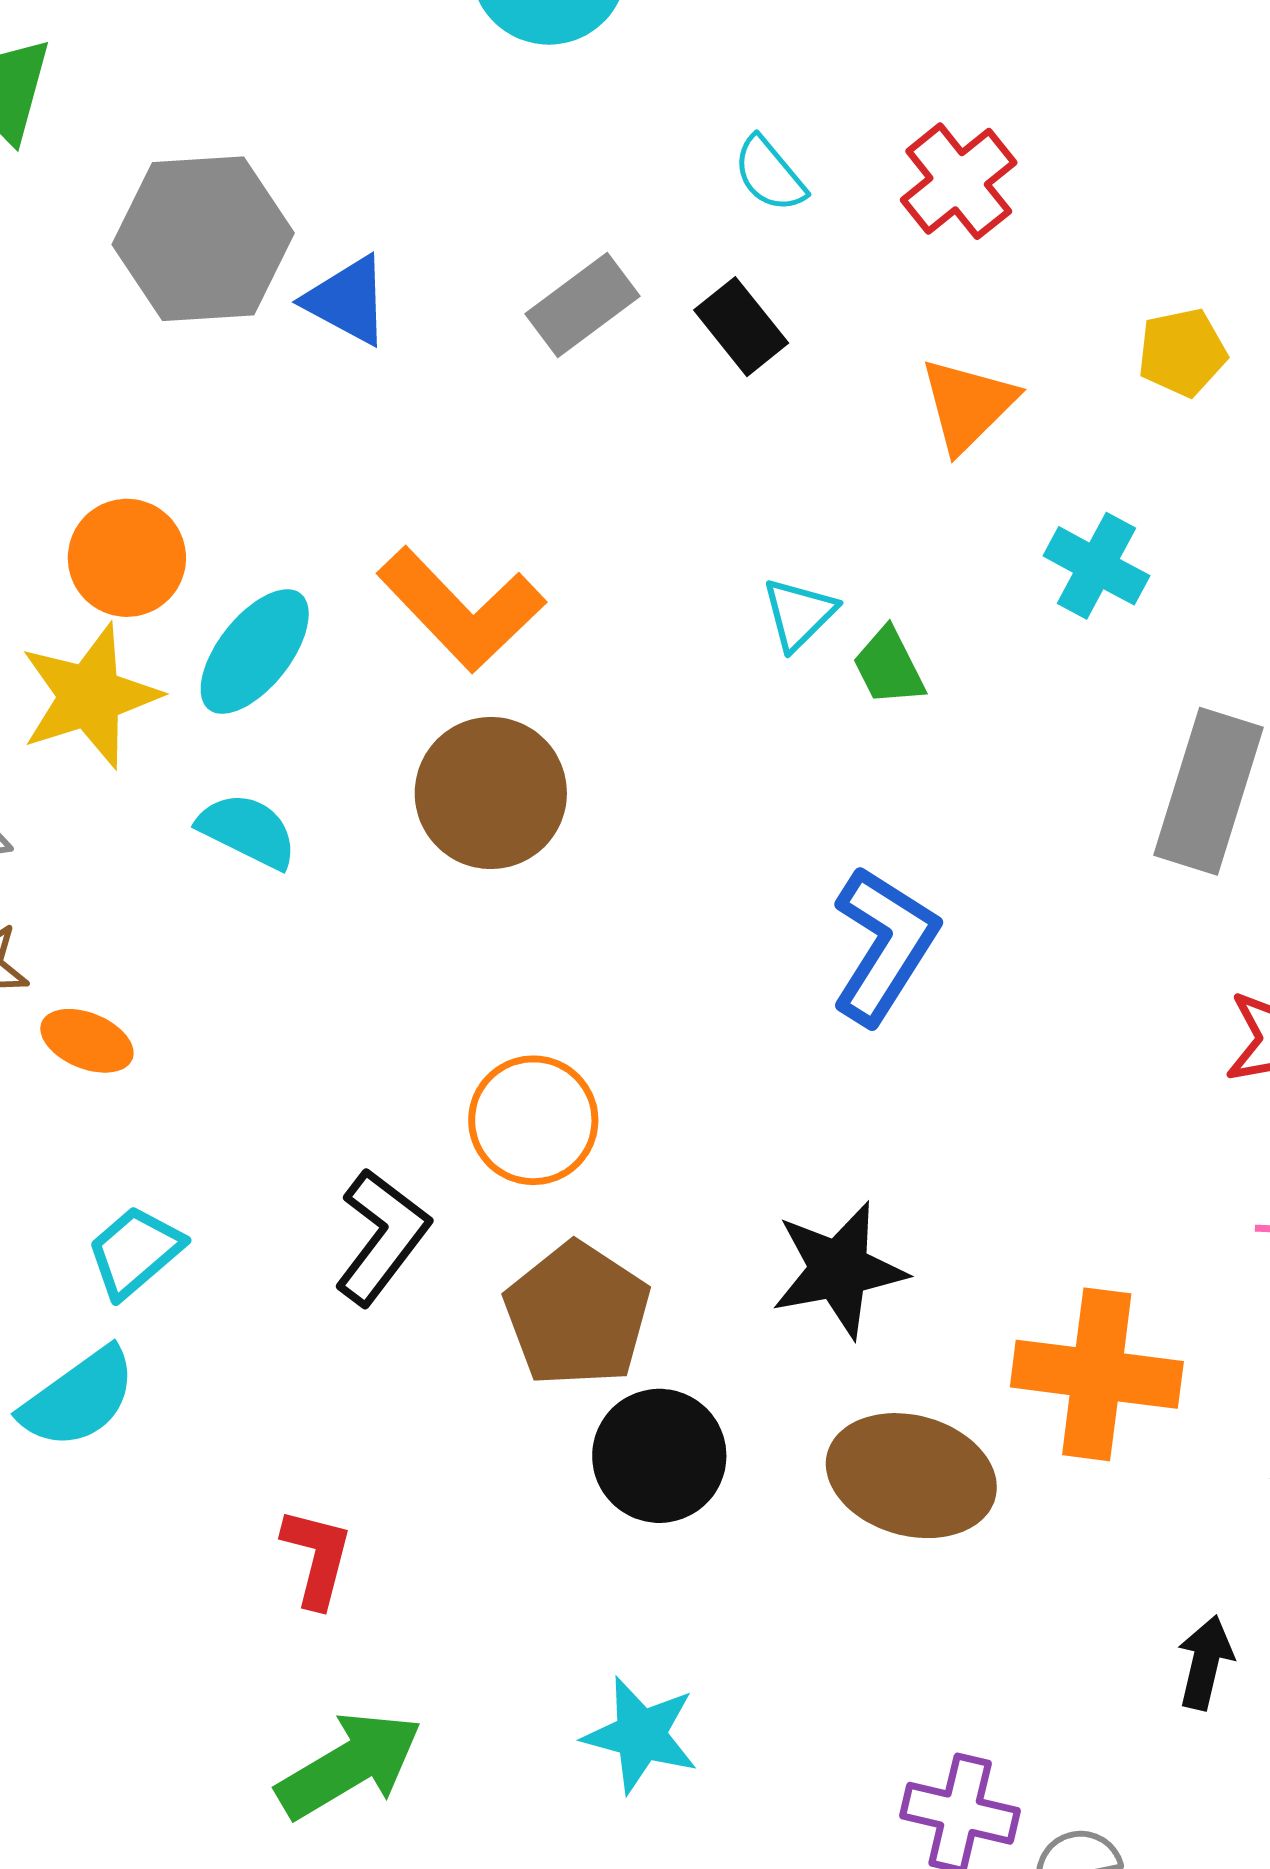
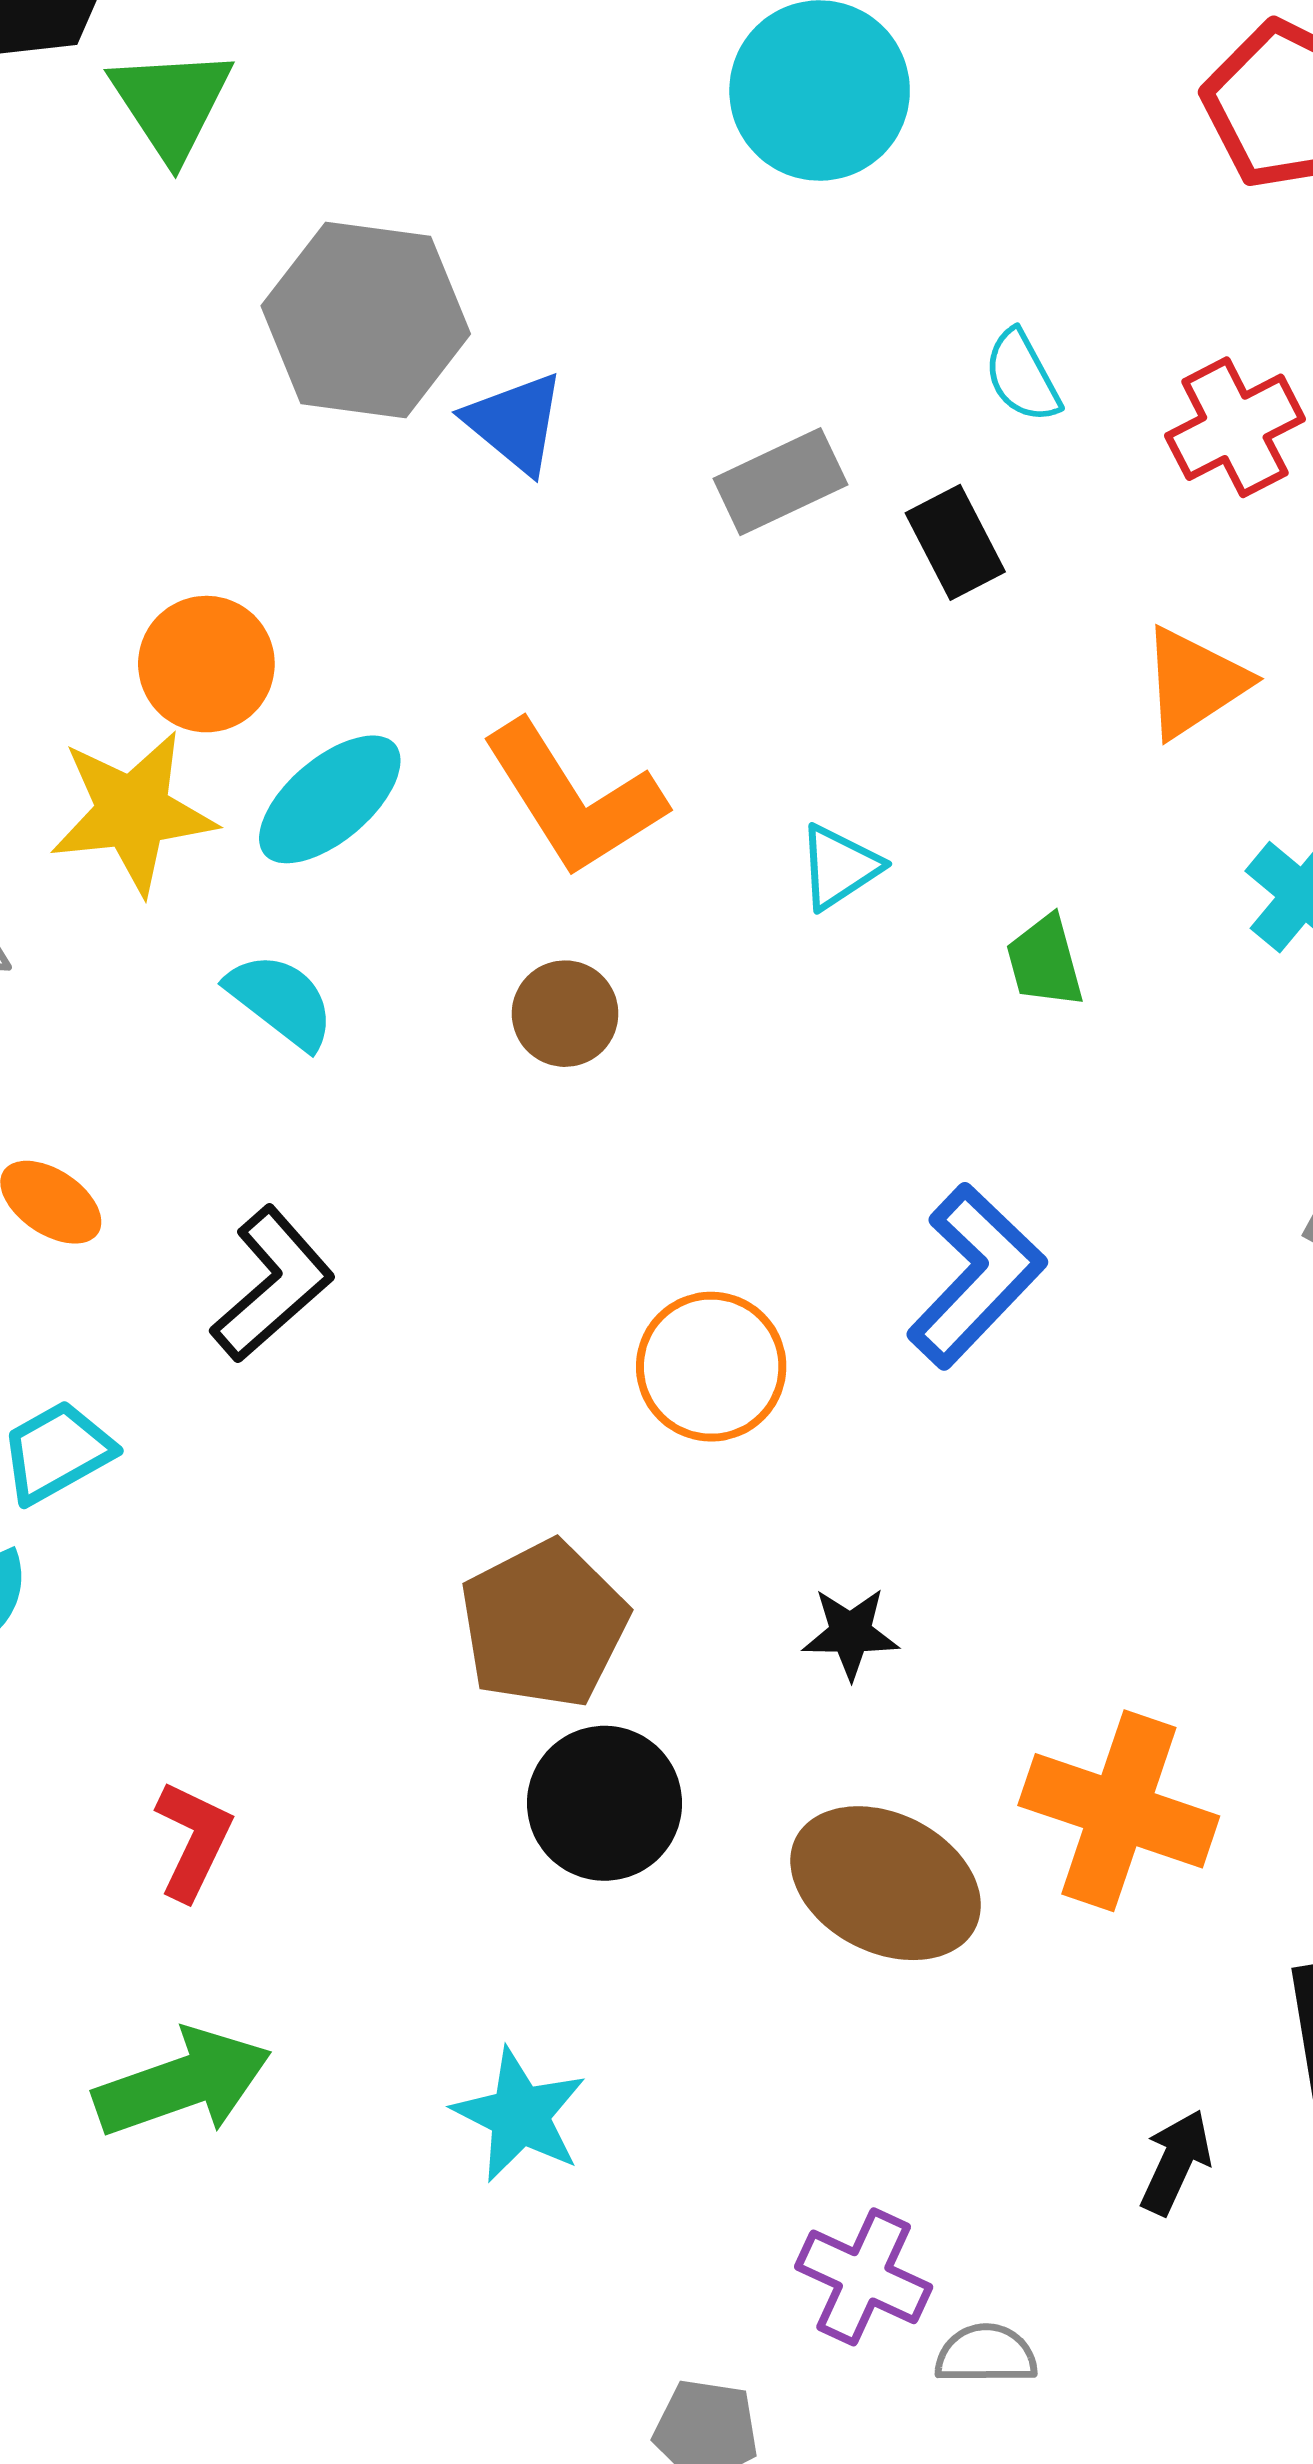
cyan triangle: (799, 614) -> (839, 867), moved
brown circle: (491, 793) -> (565, 1014), size x0.6
orange circle: (533, 1120) -> (711, 1367), moved
black L-shape: (382, 1237) -> (273, 1284), moved
black star: (839, 1270) -> (850, 1633), size x0.6

